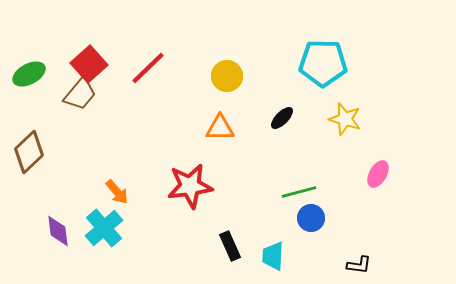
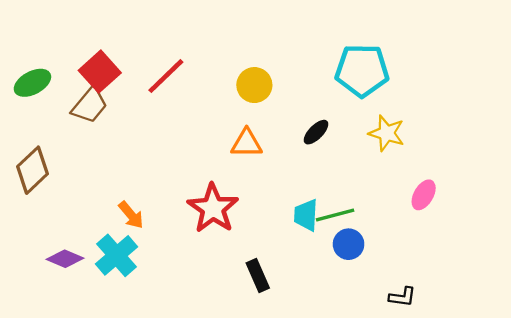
red star: (190, 186) -> (213, 208), turned -30
purple diamond: (58, 231) -> (65, 259), turned -60
cyan trapezoid: (273, 256) -> (306, 215), moved

